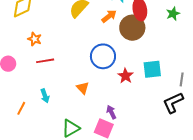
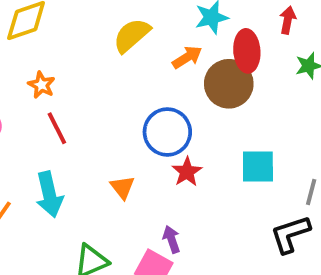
red line: (45, 61) -> (57, 128), turned 66
red star: (125, 76) -> (187, 172), moved
cyan arrow: (45, 96) -> (49, 194), size x1.6

